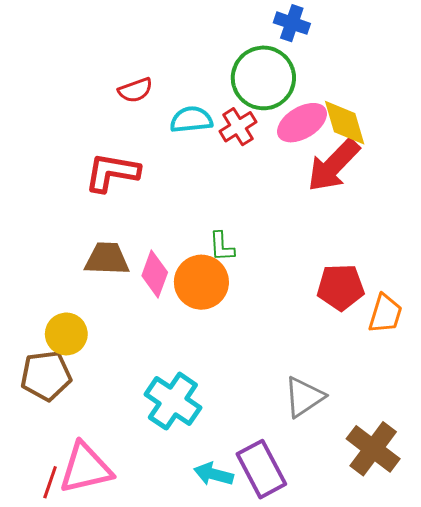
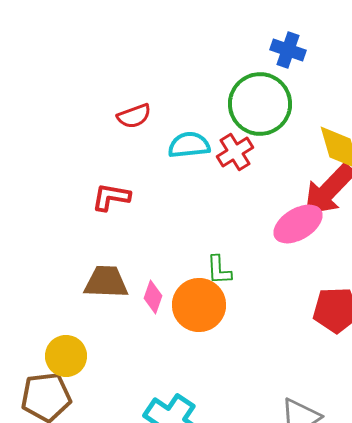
pink ellipse: (302, 123) -> (298, 224), moved
red L-shape: (112, 172) -> (111, 197), size x0.7
pink diamond: (155, 274) -> (153, 297), size x0.7

